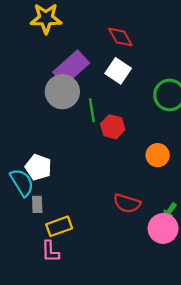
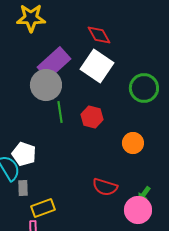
white square: (118, 71) -> (97, 66), size x1.4
green line: (92, 110) -> (60, 112), moved

